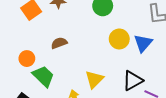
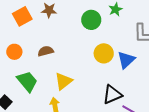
orange circle: (27, 59) -> (14, 52), moved
yellow triangle: (94, 79) -> (63, 81), moved

